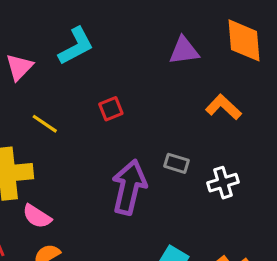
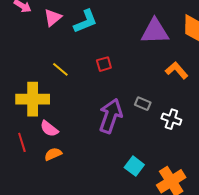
purple triangle: (184, 51) -> (155, 31), size x1.4
pink triangle: (19, 67) -> (53, 18), moved
white cross: (223, 183) -> (171, 119), turned 30

